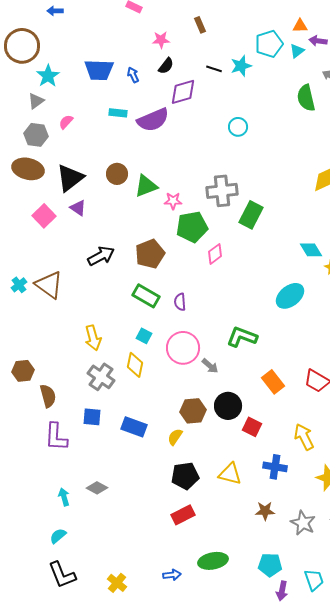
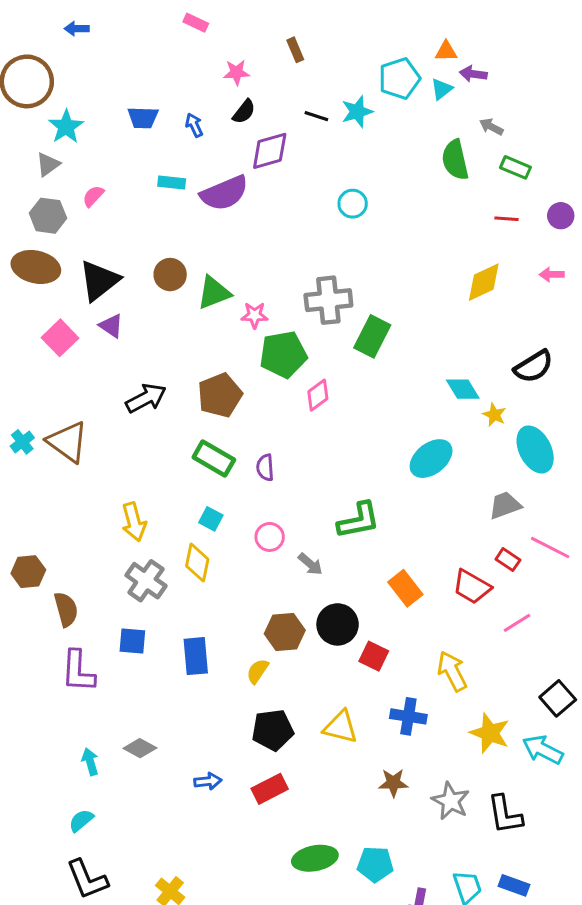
blue trapezoid: (99, 70) -> (143, 118), size x0.7
green L-shape: (242, 337) -> (359, 520), turned 148
pink circle: (183, 348) -> (270, 537), size x0.6
blue rectangle: (134, 427) -> (196, 656), turned 65
cyan pentagon: (270, 565) -> (375, 864), moved
blue arrow: (172, 575) -> (208, 781), moved

